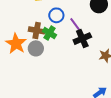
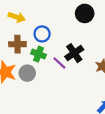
purple line: (75, 24) -> (59, 63), moved
brown cross: (37, 30) -> (17, 44), moved

